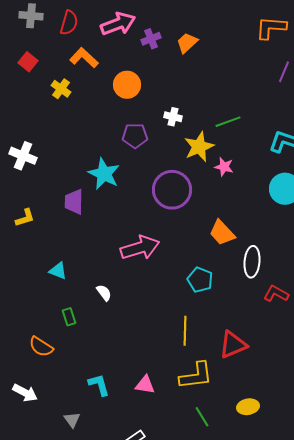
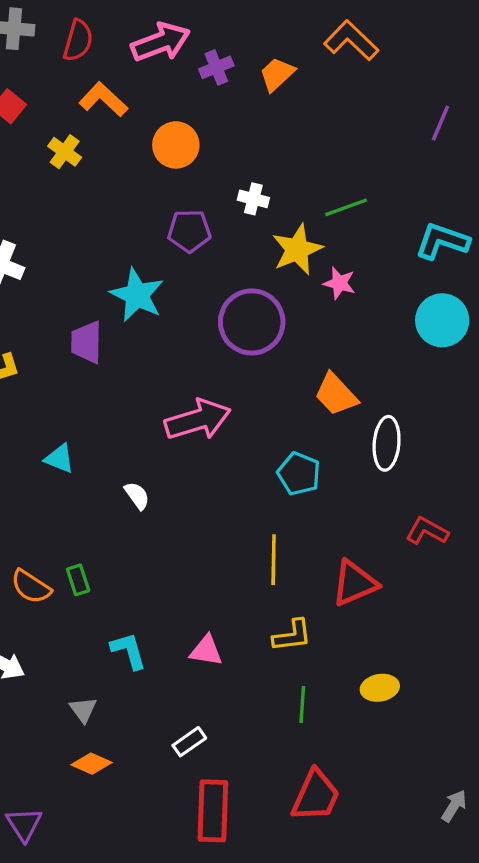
orange L-shape: (271, 28) -> (351, 40), moved, turned 40
red L-shape: (276, 294) -> (427, 531), moved
green rectangle: (69, 317) -> (78, 580), moved
yellow L-shape: (196, 376) -> (292, 636), size x0.7
green line: (202, 417) -> (302, 705), turned 35

